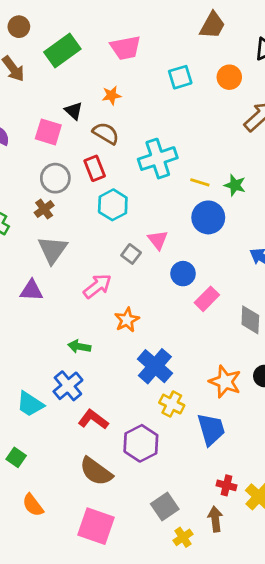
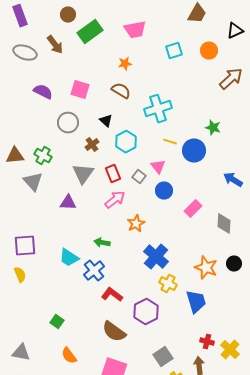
brown circle: (19, 27) -> (68, 15), moved
black triangle: (74, 111) -> (106, 121), moved
red rectangle: (95, 168) -> (113, 174), moved
gray circle: (55, 178) -> (68, 123), moved
yellow line: (200, 182) -> (170, 142), moved
brown cross: (44, 209) -> (92, 145), moved
blue circle: (183, 274) -> (164, 191), moved
cyan trapezoid: (30, 404) -> (69, 258), moved

